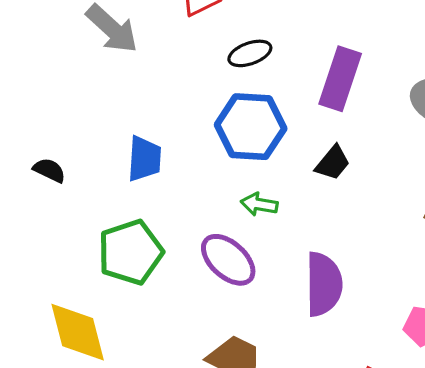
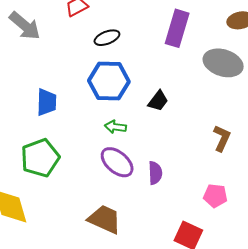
purple rectangle: (340, 79) -> (177, 28), moved
purple ellipse: (228, 260) -> (117, 162), moved
purple semicircle: (324, 284) -> (155, 173), size x0.6

